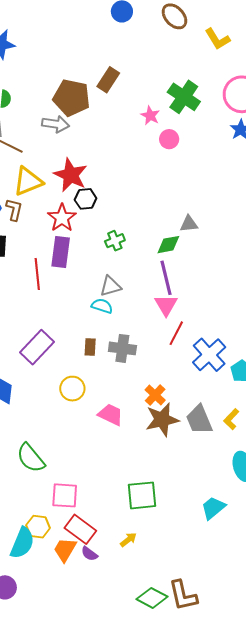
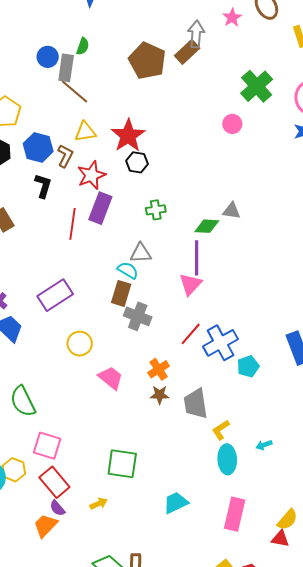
pink star: (150, 116) -> (232, 18), moved
gray arrow: (56, 124) -> (196, 34), moved, turned -108
yellow triangle: (28, 181) -> (85, 132), size x0.7
red star: (62, 218) -> (91, 175), moved
red line: (176, 333) -> (191, 334), moved
brown rectangle: (90, 347) -> (121, 293), moved, size x1.4
yellow L-shape: (231, 419) -> (221, 430), moved
brown star: (162, 420) -> (160, 395), size x0.6
cyan trapezoid: (213, 508) -> (176, 503), moved
orange trapezoid: (65, 550) -> (45, 525), moved

